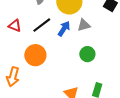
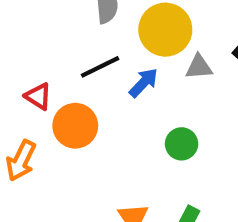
gray triangle: (84, 25) -> (199, 67), moved
red triangle: (15, 26) -> (38, 96), moved

